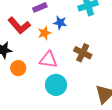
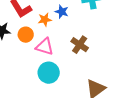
orange circle: (18, 68) -> (26, 35), moved

